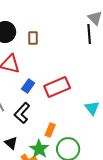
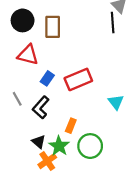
brown rectangle: (33, 38) -> (53, 27), size x1.5
black triangle: (11, 143) -> (39, 142), moved

